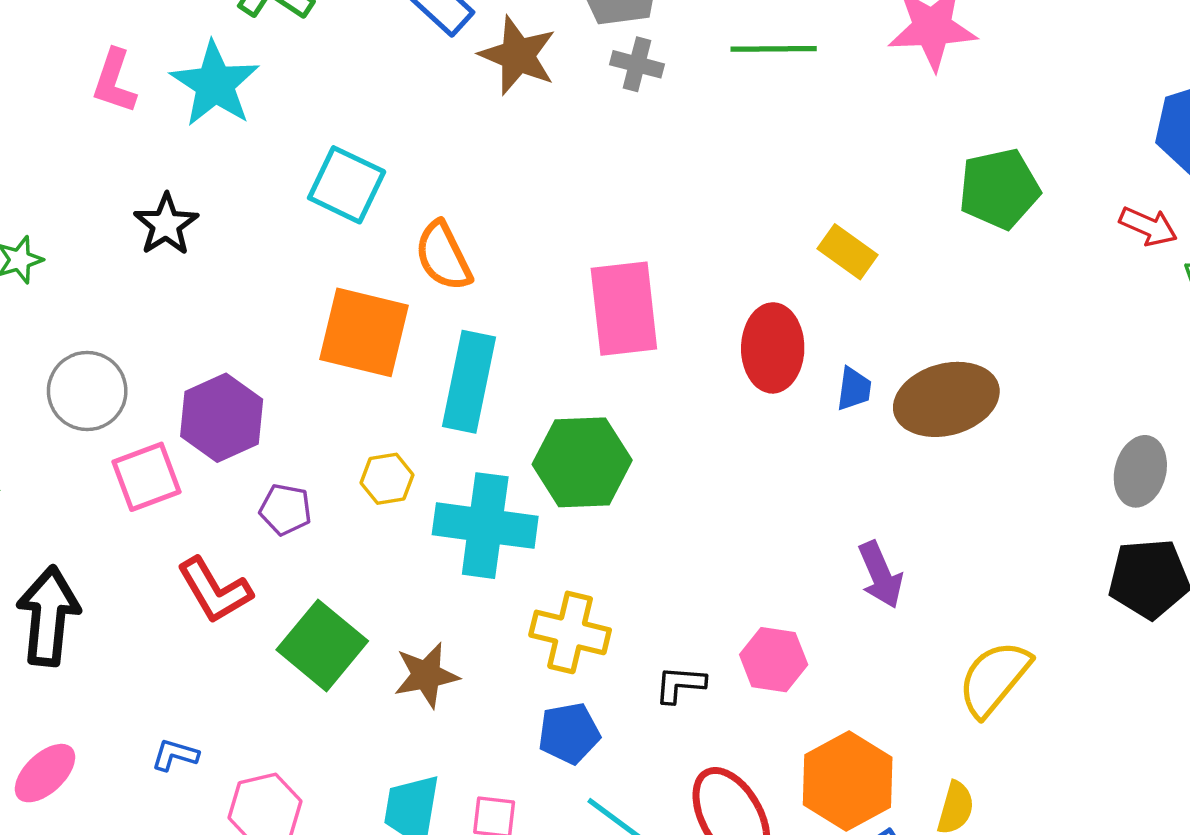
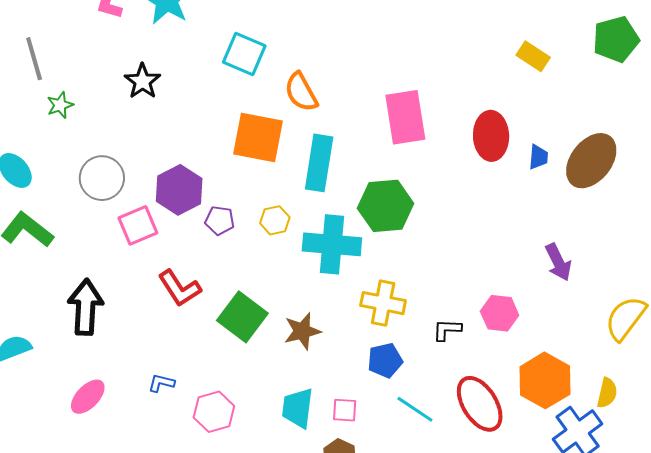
yellow rectangle: (847, 252) -> (533, 56), moved
brown ellipse: (946, 399) -> (591, 161), turned -34
purple pentagon: (286, 510) -> (220, 220), moved

